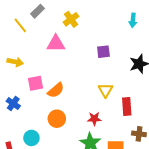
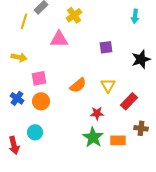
yellow line: (20, 25) -> (24, 21), turned 56
orange semicircle: (56, 90) -> (78, 85), moved
red rectangle: (127, 107) -> (129, 101), turned 48
orange circle: (57, 119) -> (41, 101), moved

